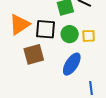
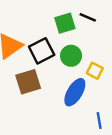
black square: (46, 29) -> (42, 51), turned -30
yellow square: (89, 36) -> (95, 71), moved, turned 32

